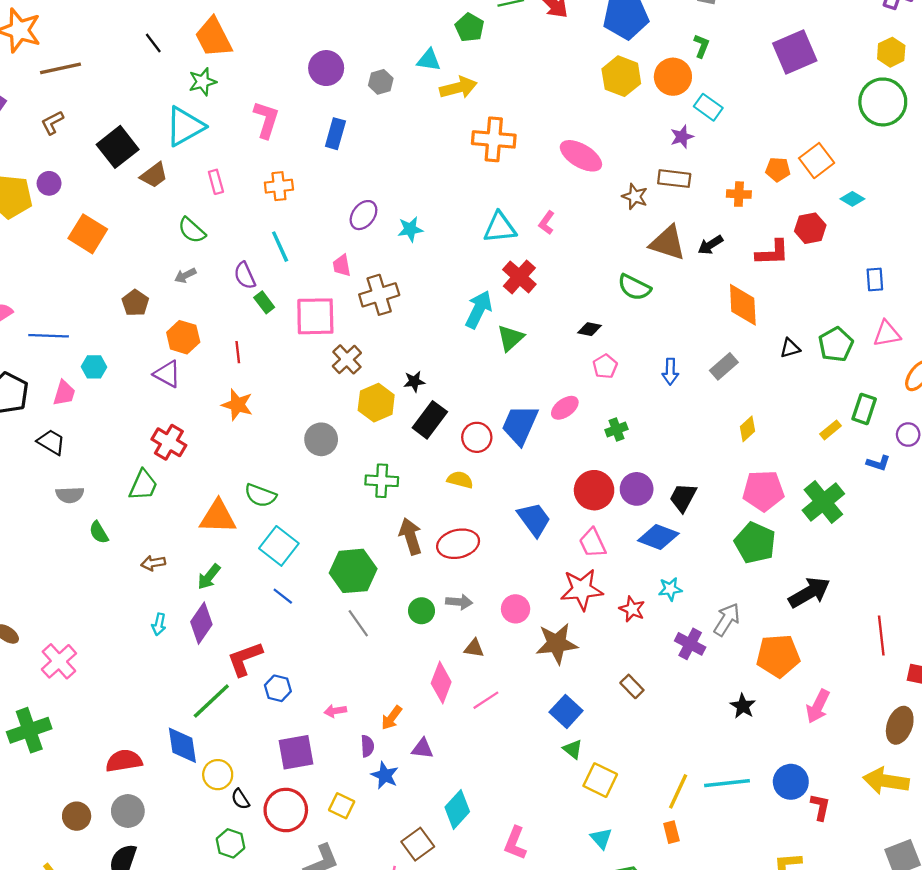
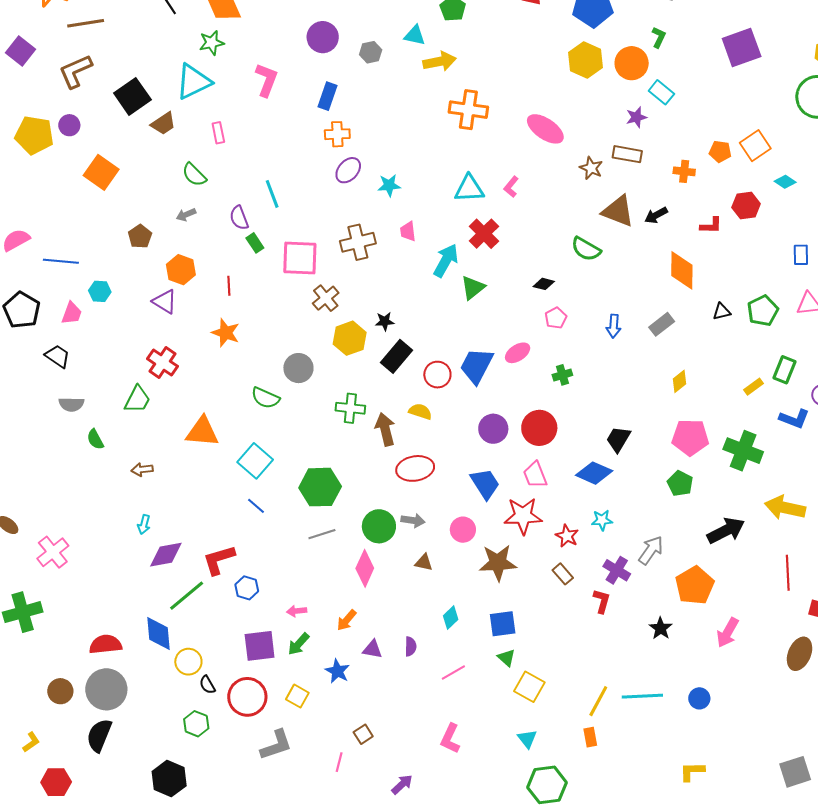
brown L-shape: (52, 123) -> (76, 71), size x1.6
orange cross: (279, 186) -> (337, 134), moved
red L-shape: (772, 253) -> (711, 225), size x0.7
pink trapezoid: (342, 266) -> (408, 231), moved
blue L-shape: (878, 463) -> (794, 419), size x1.4
purple circle: (637, 489) -> (493, 429), moved
green semicircle: (260, 495) -> (265, 398), moved
green cross: (823, 502) -> (743, 451), turned -33
blue trapezoid: (534, 519) -> (485, 484), moved
brown arrow: (411, 536) -> (385, 429), moved
green pentagon: (755, 543) -> (680, 483), size x0.7
green arrow: (209, 577) -> (299, 644), moved
green circle: (421, 611) -> (379, 526), size x1.4
purple diamond: (201, 623) -> (166, 555), moved, turned 42
gray line: (358, 623) -> (322, 534), turned -76
orange pentagon: (778, 656) -> (695, 585), turned -30
pink diamond: (441, 683) -> (365, 568), moved
brown rectangle: (632, 686) -> (563, 574), moved
pink line: (486, 700) -> (453, 673), moved
blue square: (566, 711) -> (503, 624), turned 36
purple semicircle: (367, 746) -> (411, 646), moved
yellow arrow: (886, 781) -> (785, 508), moved
blue circle: (791, 782) -> (699, 698), size x0.7
red L-shape: (820, 807) -> (602, 601), moved
cyan diamond: (457, 809) -> (451, 618), moved, size x0.7
gray circle: (128, 811) -> (106, 689), size x1.4
brown square: (418, 844) -> (363, 734), size x0.7

